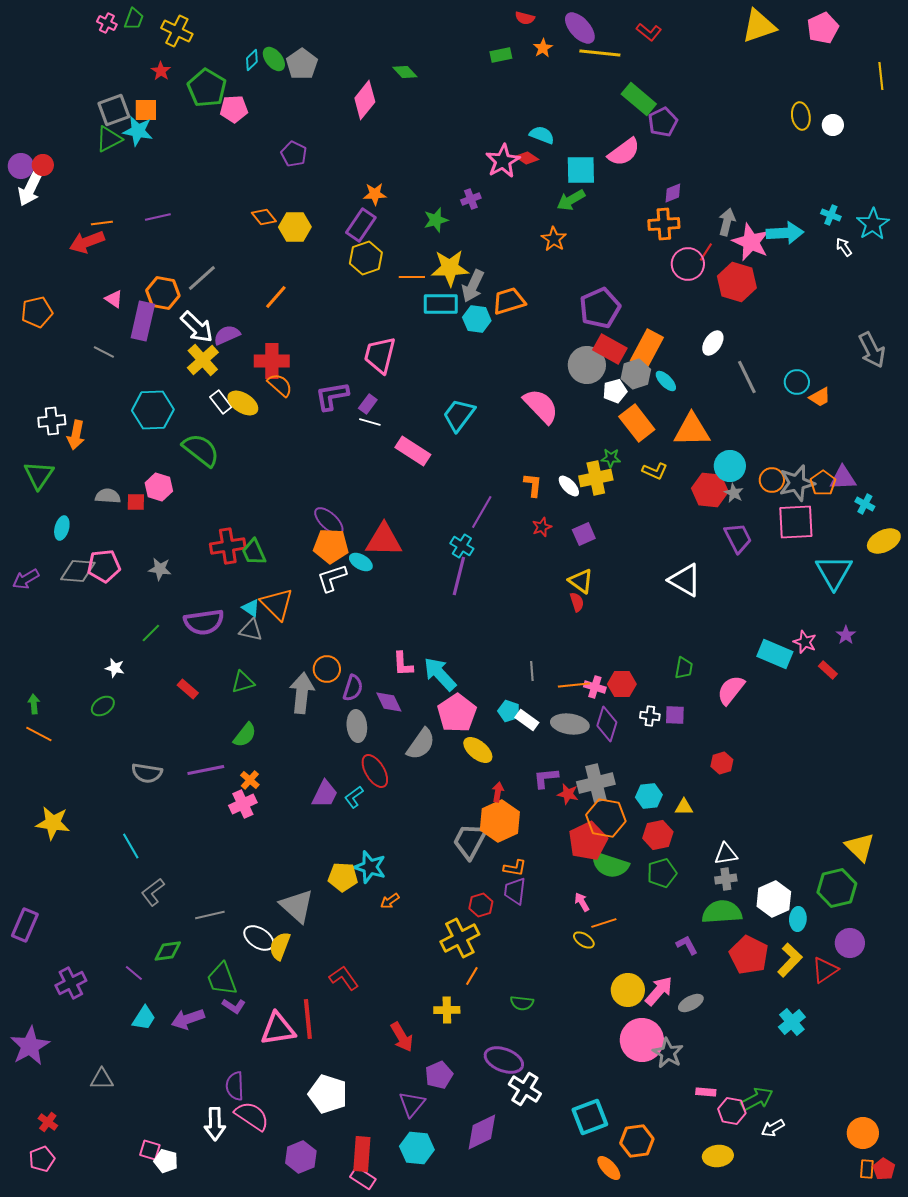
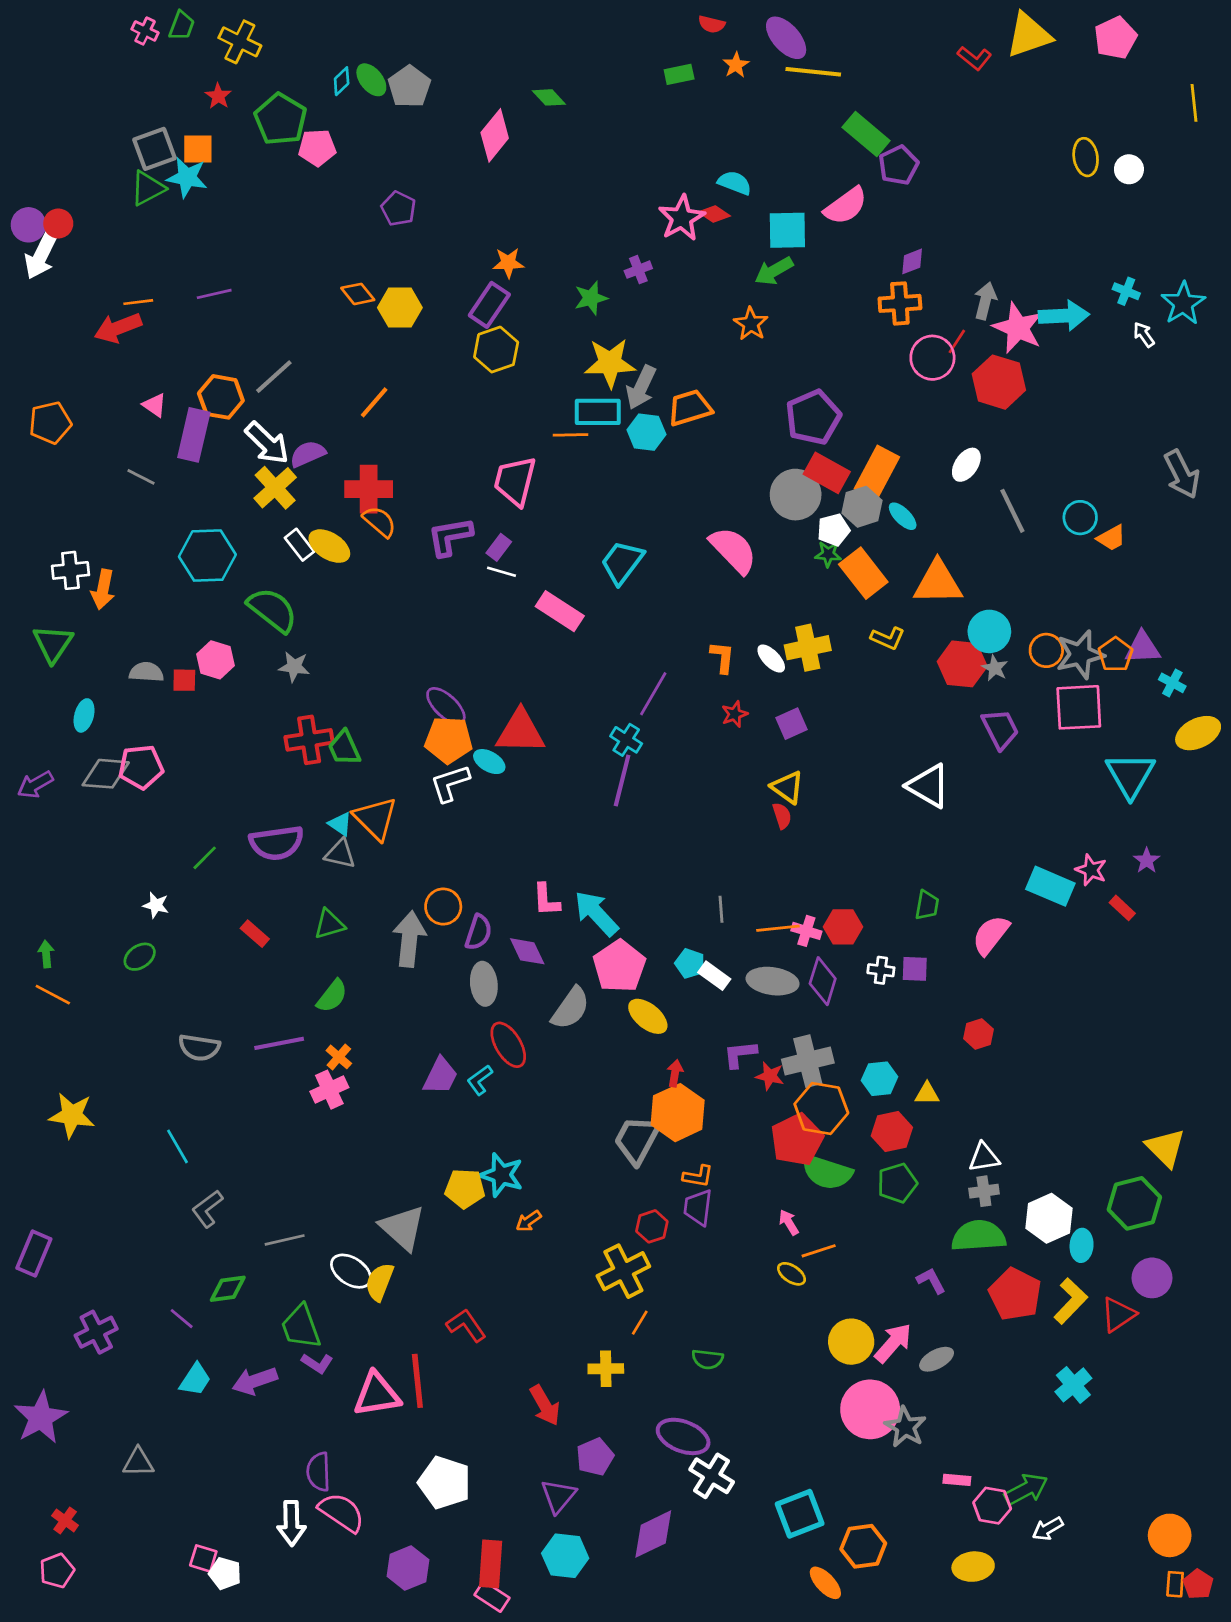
red L-shape: (649, 32) -> (974, 58), moved
orange line: (412, 277) -> (571, 435), moved
green star: (611, 458) -> (828, 554), moved
gray star: (160, 569) -> (294, 667), moved

